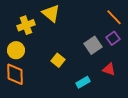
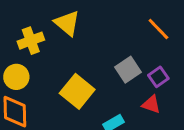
purple square: (113, 38) -> (158, 77), moved
yellow square: (58, 60) -> (77, 91), size x1.6

